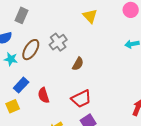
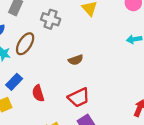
gray cross: (58, 42) -> (51, 19), moved, turned -36
brown semicircle: (78, 64) -> (76, 60), turned 40

